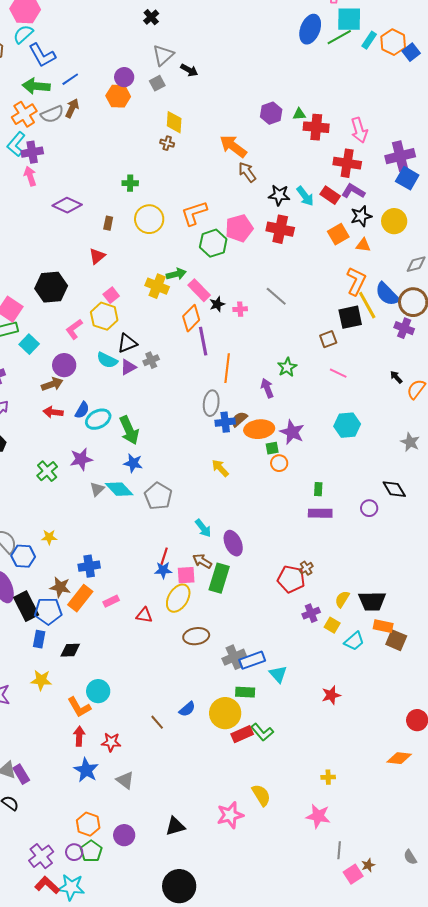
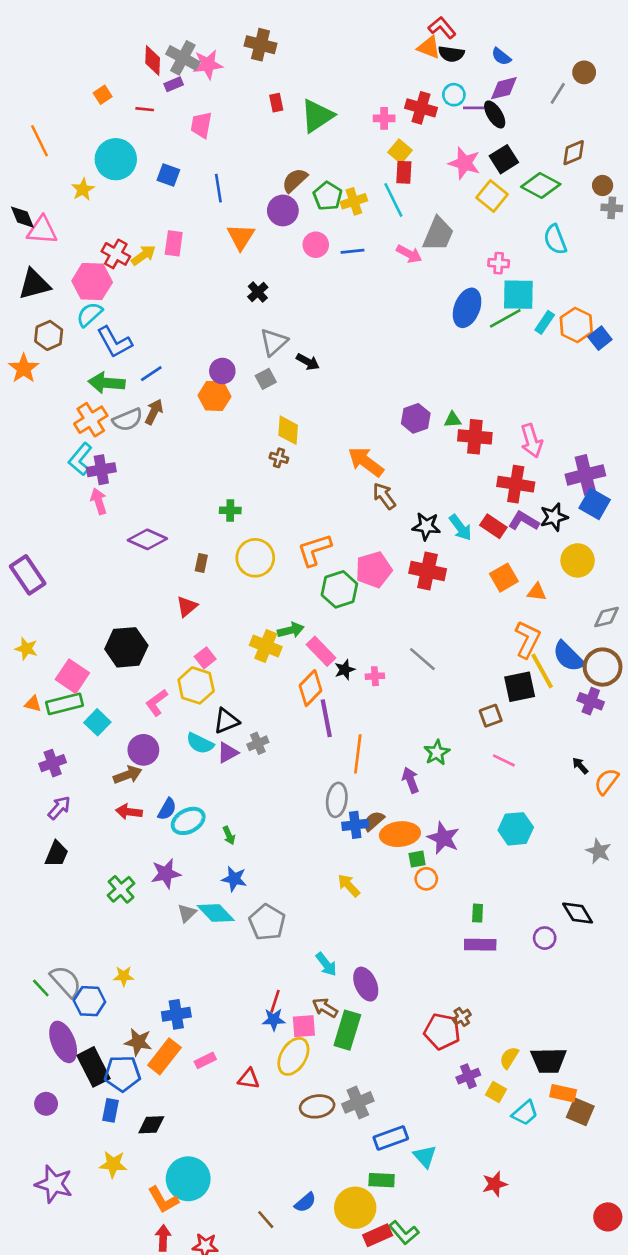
black star: (361, 216) -> (554, 517), moved
green arrow: (129, 430) -> (229, 835), size x0.5
gray cross: (234, 657) -> (358, 1102), moved
cyan circle: (98, 691) -> (188, 1179), size x1.4

